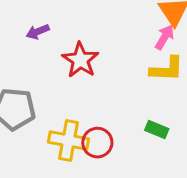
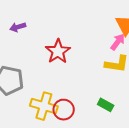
purple arrow: (38, 32) -> (18, 27), moved

